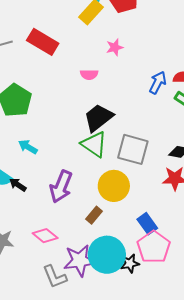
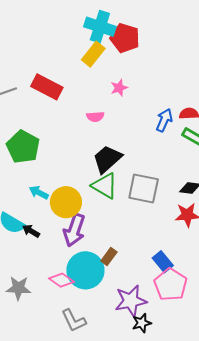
yellow circle: (114, 186) -> (66, 202), moved
cyan circle: (107, 255) -> (85, 270), moved
purple star: (80, 260) -> (131, 301), moved
black star: (130, 263) -> (142, 323), moved

